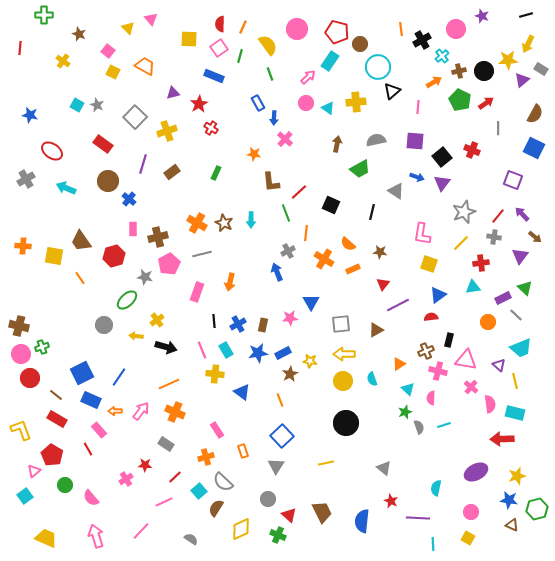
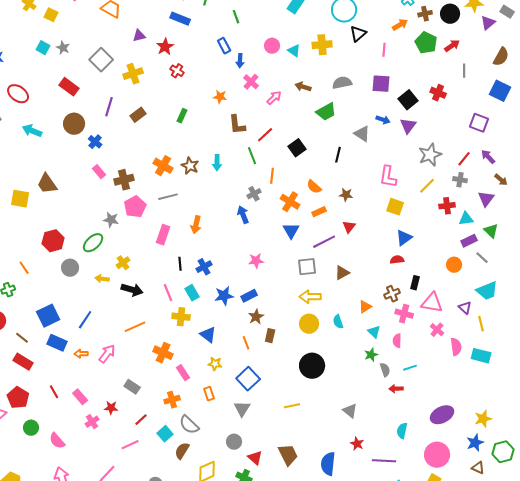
yellow square: (113, 72) -> (51, 15), moved
pink arrow: (308, 77) -> (274, 98), moved
brown arrow: (337, 144) -> (303, 87), turned -84
black square: (331, 205) -> (297, 148), turned 30
pink rectangle: (133, 229) -> (99, 172), turned -40
red hexagon: (114, 256) -> (53, 241), moved
orange line: (80, 278) -> (24, 268), moved
cyan triangle: (473, 287) -> (466, 219), moved
blue triangle: (311, 302) -> (291, 231), moved
purple line: (398, 305) -> (324, 242), moved
brown rectangle: (263, 325) -> (270, 336), moved
yellow star: (310, 361) -> (215, 364), moved
orange cross: (175, 412) -> (163, 353), moved
pink rectangle: (99, 430) -> (80, 397), moved
red arrow: (502, 439) -> (396, 389), moved, size x0.6
blue star: (509, 500) -> (475, 443), turned -30
pink circle: (471, 512) -> (437, 455), size x1.6

